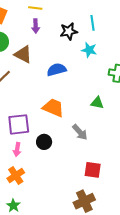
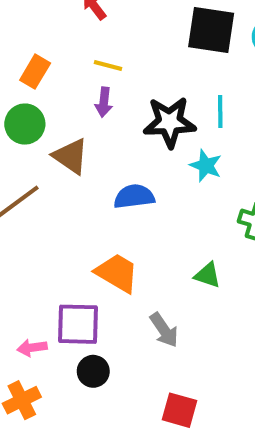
black star: (69, 31) -> (170, 122), size x1.4
purple square: (19, 124) -> (78, 324), moved
black circle: (44, 142) -> (93, 371), moved
pink arrow: (17, 149) -> (32, 348), turned 64

